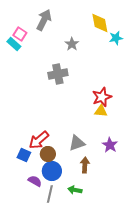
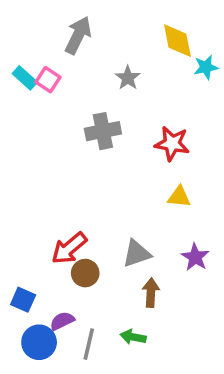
pink square: (20, 34) -> (48, 80), moved
red star: (102, 97) -> (172, 144), moved, turned 30
blue square: (24, 155) -> (23, 300), moved
blue circle: (52, 171) -> (39, 342), moved
purple semicircle: (35, 181) -> (62, 321), turned -56

